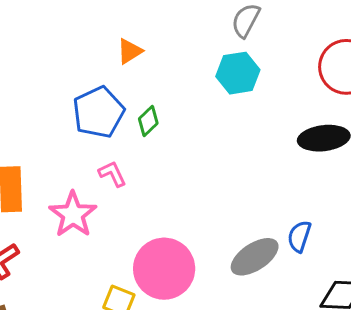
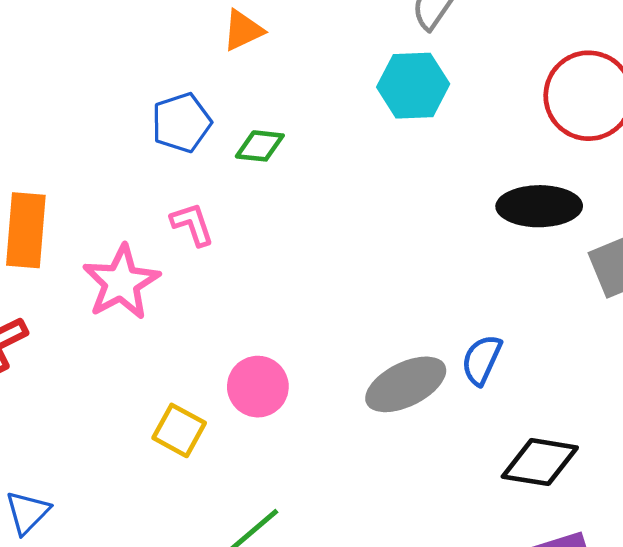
blue pentagon: (99, 112) -> (181, 123), size x0.7
green diamond: (148, 121) -> (260, 146), turned 44
pink circle: (164, 269) -> (258, 387), size x0.6

